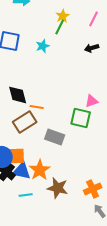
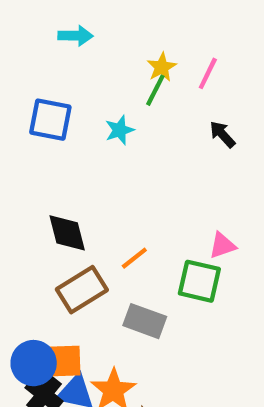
pink line: (94, 19) -> (208, 73), moved
black arrow: (92, 48) -> (222, 134), turned 64
orange line: (37, 107) -> (134, 258), moved, turned -48

